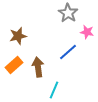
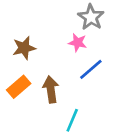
pink star: (87, 32) -> (78, 43), moved

